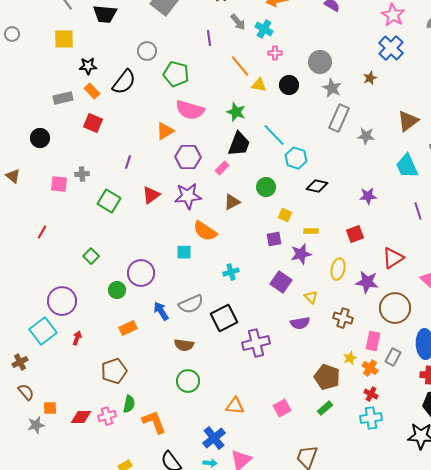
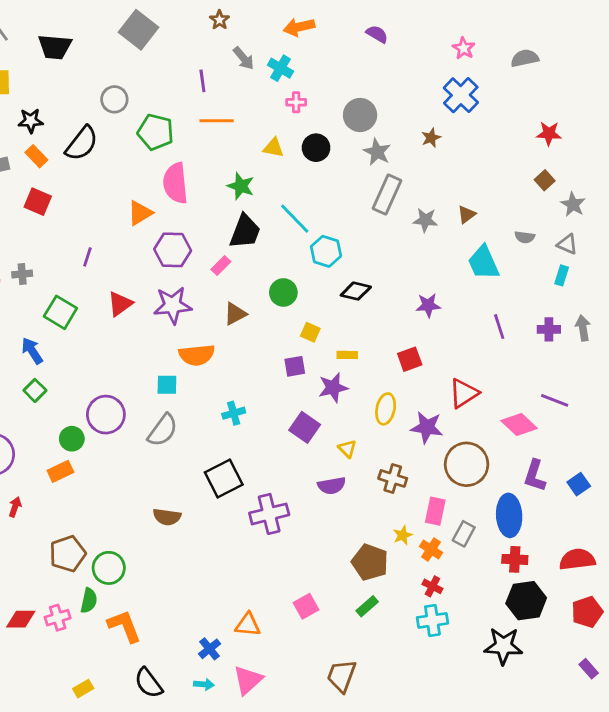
pink star: (393, 15) -> (464, 48), size x0.7
orange line: (240, 66) -> (217, 121), moved, turned -50
pink semicircle: (190, 110) -> (175, 183), turned 68
brown triangle: (408, 121) -> (467, 214), moved, size x0.6
orange semicircle: (205, 231) -> (197, 355), turned -40
gray semicircle: (191, 304) -> (163, 430), moved, turned -30
blue arrow: (161, 311) -> (32, 351), moved
orange rectangle: (128, 328) -> (60, 471), moved
green circle: (188, 381) -> (109, 568), moved
orange triangle: (235, 406) -> (248, 625), moved
blue cross: (214, 438) -> (210, 649), size x0.7

